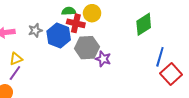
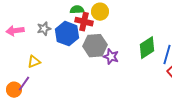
green diamond: (144, 24) -> (147, 48), moved
yellow triangle: (16, 59) -> (34, 62), moved
purple line: (15, 73) -> (24, 84), moved

